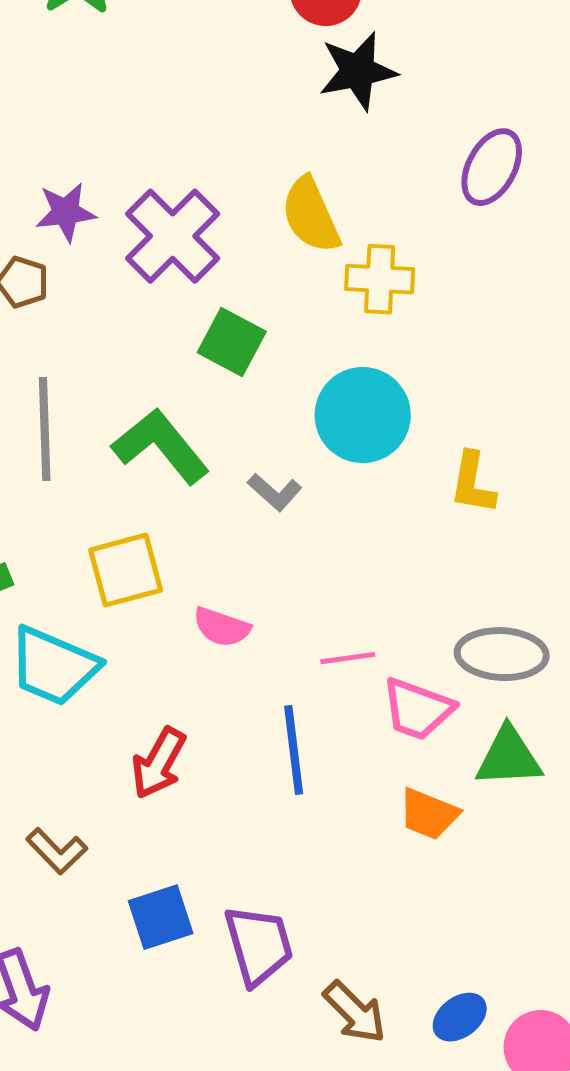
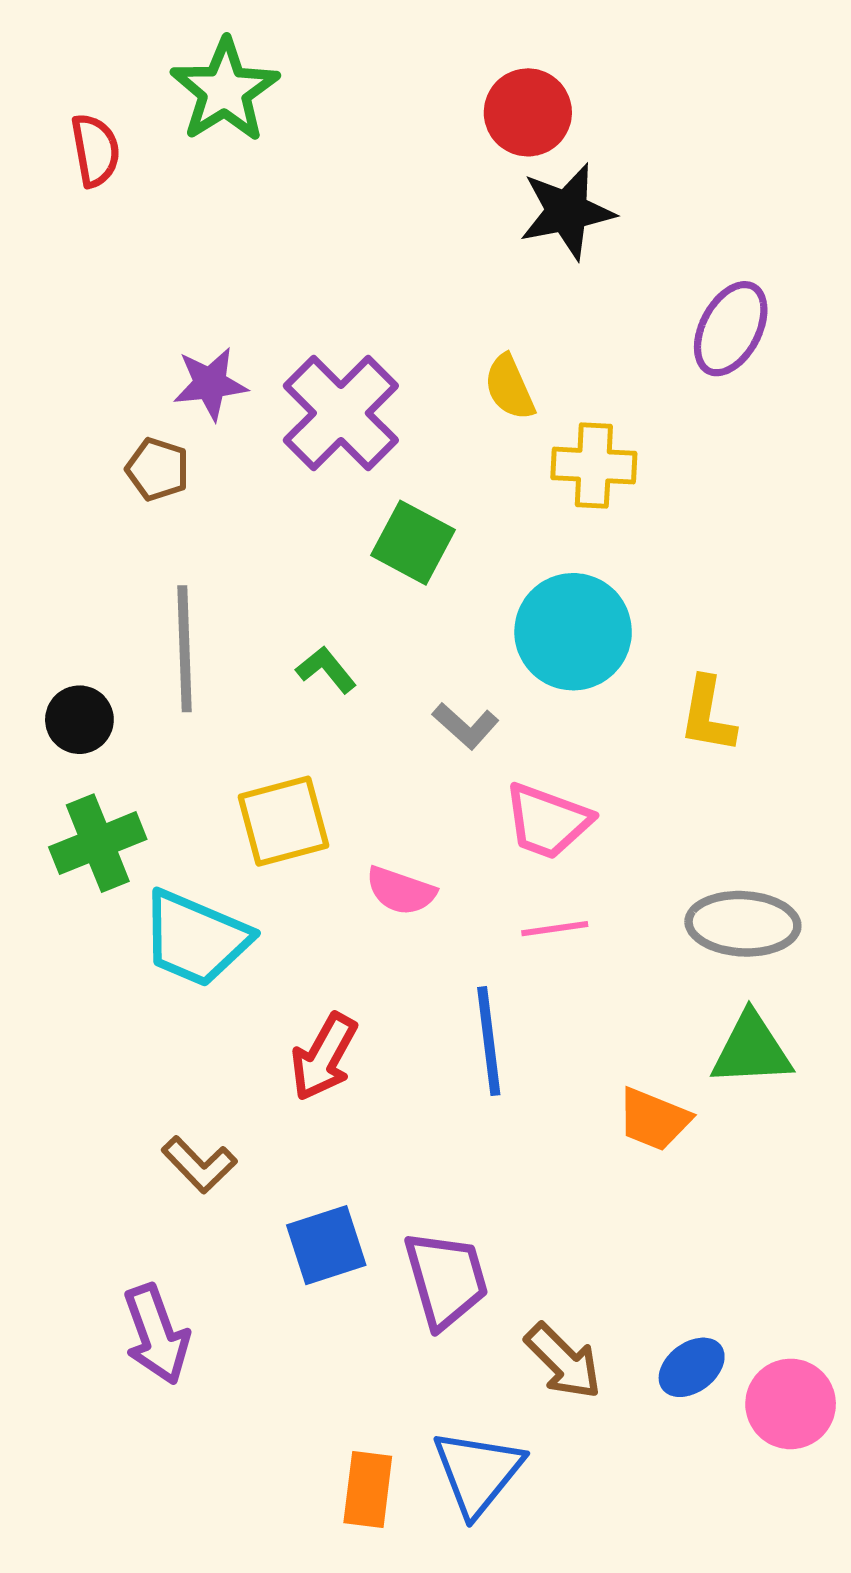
yellow semicircle: (311, 215) -> (510, 387), size x0.7
green L-shape: (161, 446) -> (326, 670), size x0.5
pink trapezoid: (418, 709) -> (547, 821), moved

